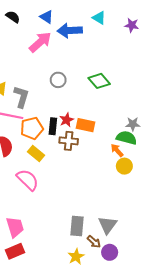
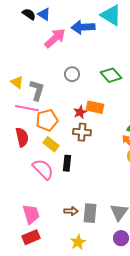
blue triangle: (47, 17) -> (44, 14), moved
cyan triangle: (99, 18) -> (111, 15), size x1.6
orange rectangle: (85, 125) -> (95, 107), moved
black rectangle: (53, 126) -> (67, 163), moved
brown arrow: (94, 242) -> (71, 211), moved, turned -40
yellow star: (76, 257) -> (78, 242), moved

